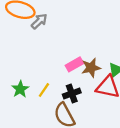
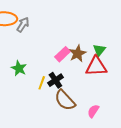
green star: (20, 89) -> (19, 68), moved
black cross: (72, 94) -> (55, 80), moved

